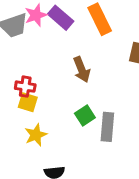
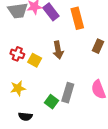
yellow square: (28, 102) -> (35, 60), moved
green square: (85, 115) -> (52, 102), moved, turned -32

